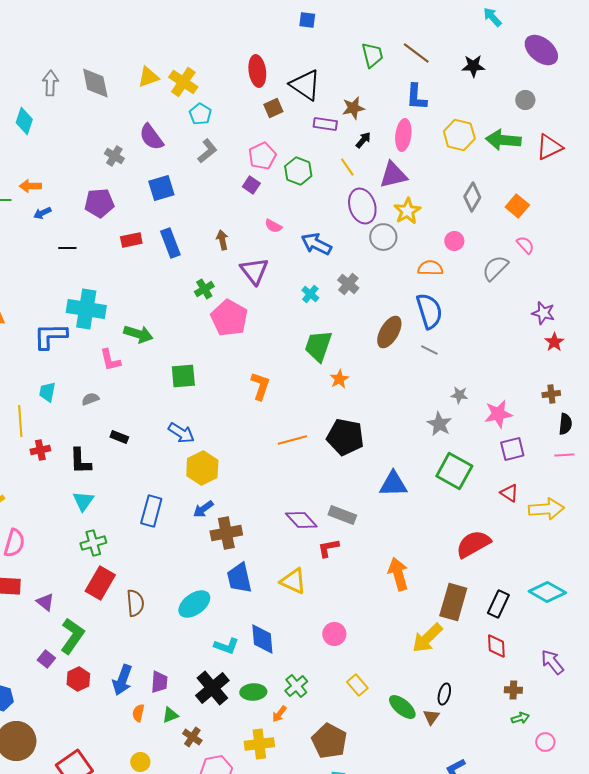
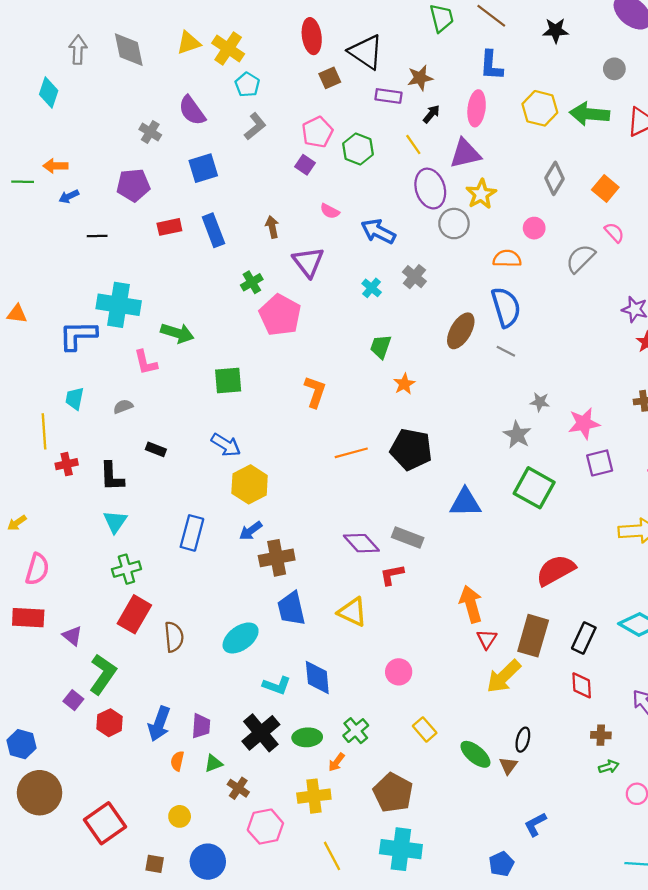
green trapezoid: (318, 346) -> (381, 347), size x0.7
red triangle: (509, 493) -> (487, 639), moved, turned 30

